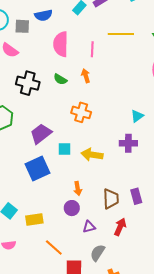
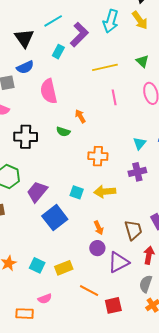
pink line: (92, 49) -> (114, 97), moved
green semicircle: (60, 79) -> (63, 132), moved
orange cross: (81, 112) -> (98, 156), moved
purple trapezoid: (41, 134) -> (37, 192), moved
cyan square: (64, 149) -> (77, 192), turned 32
purple triangle: (89, 227) -> (119, 262), size x1.6
gray semicircle: (98, 253) -> (146, 284), moved

